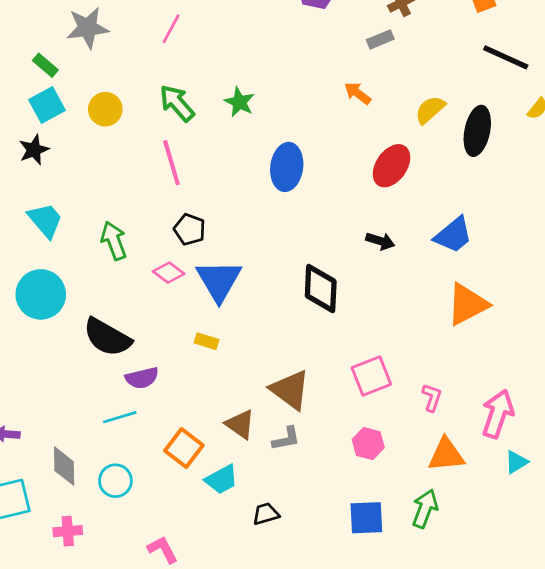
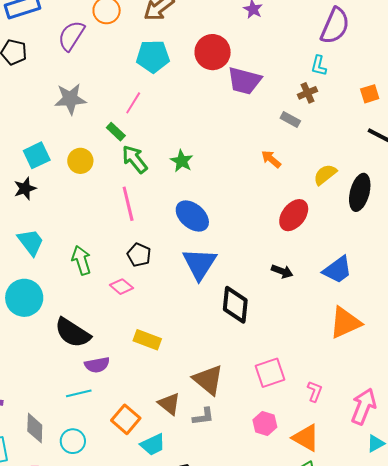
gray rectangle: (380, 39) -> (290, 120), turned 48
green rectangle: (45, 65) -> (116, 132), moved
blue ellipse: (287, 167) -> (192, 216), moved, turned -60
blue triangle: (219, 281) -> (199, 264), moved
yellow rectangle: (207, 341) -> (147, 340), size x1.5
orange triangle: (446, 455) -> (306, 438), moved, turned 32

